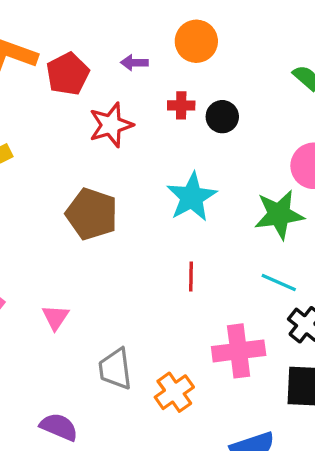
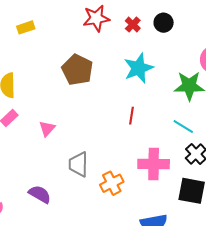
red cross: (181, 105) -> (133, 24), moved, turned 35

